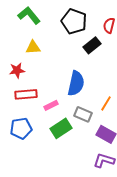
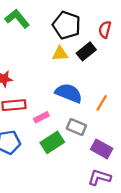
yellow triangle: (33, 47) -> (60, 54), moved
blue semicircle: (76, 83) -> (69, 93), turned -80
orange line: (106, 103) -> (102, 103), moved

